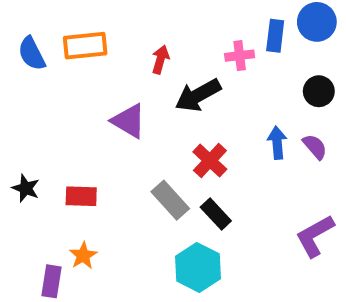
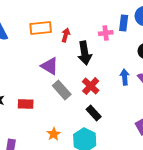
orange rectangle: (85, 46) -> (41, 28), moved
black arrow: (198, 95) -> (85, 53), turned -70
gray rectangle: (170, 200) -> (62, 90), moved
orange star: (83, 256) -> (54, 134), moved

